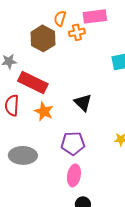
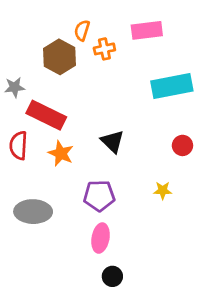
pink rectangle: (95, 16) -> (147, 30), moved

